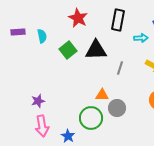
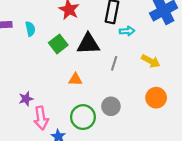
cyan arrow: (141, 38) -> (127, 31), moved
orange triangle: (102, 95) -> (75, 79), moved
pink arrow: (42, 126) -> (41, 118), moved

